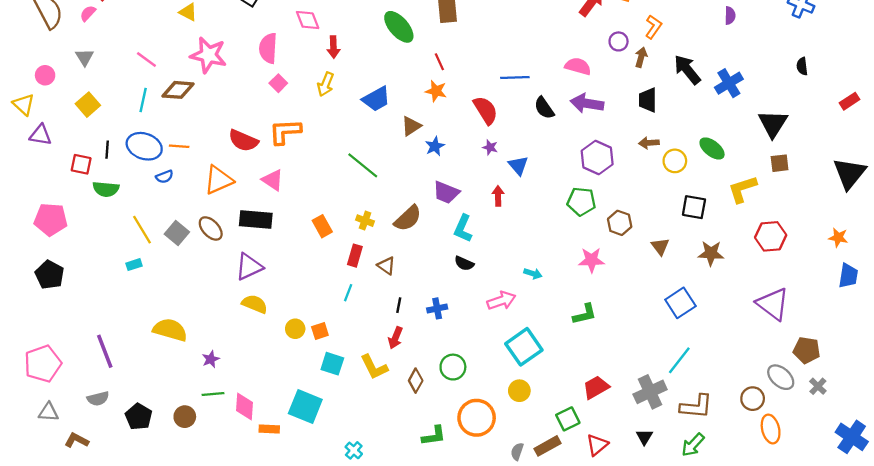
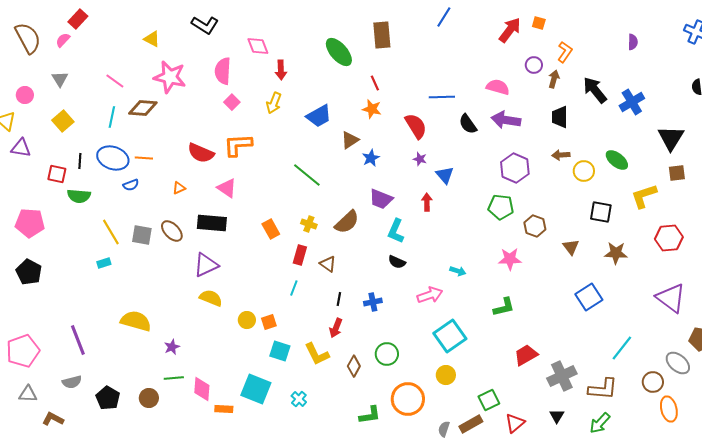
orange triangle: (219, 180) -> (179, 188), size x0.5
gray square: (177, 233) -> (142, 235), turned -30
cyan line: (679, 360) -> (622, 348), moved
red trapezoid: (596, 387) -> (526, 355), moved
cyan cross: (354, 450) -> (299, 399), moved

